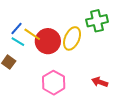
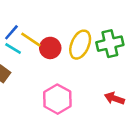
green cross: (97, 21) -> (110, 44), moved
red circle: (48, 41) -> (50, 48), size x0.7

